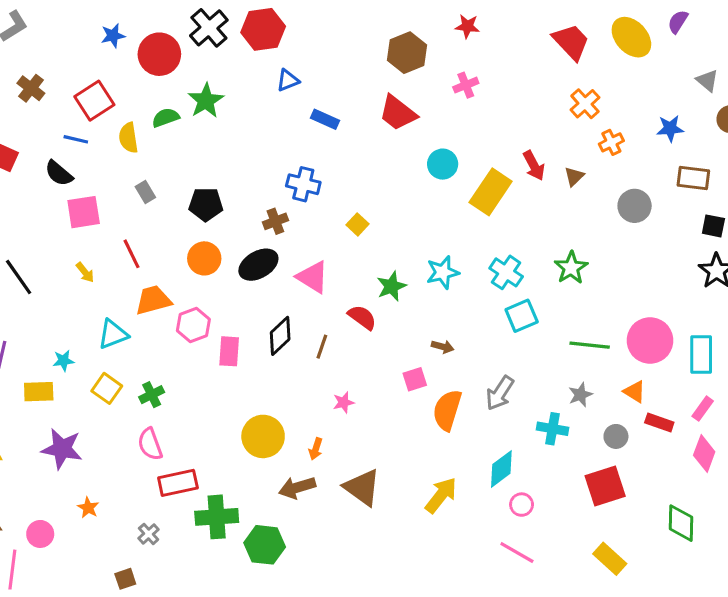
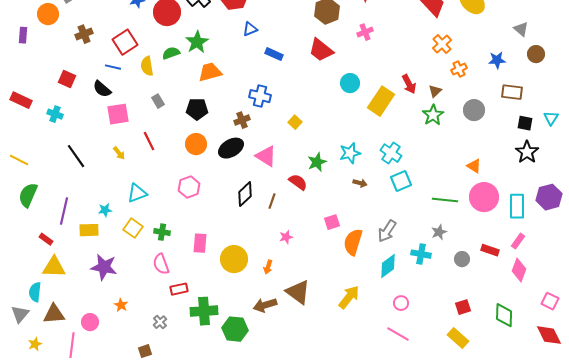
brown cross: (31, 88) -> (84, 34), turned 30
green star: (571, 268) -> (433, 115), moved
orange trapezoid: (153, 300) -> (210, 72), moved
brown arrow: (443, 347) -> (360, 183), moved
pink rectangle: (229, 351) -> (200, 243), moved
orange triangle: (635, 392) -> (474, 166), moved
green cross: (152, 395) -> (162, 232), turned 35
cyan diamond: (501, 469) -> (388, 266), moved
red rectangle: (178, 483) -> (179, 289), size x0.7
red square: (605, 486) -> (463, 307), moved, size x0.6
brown arrow: (297, 488) -> (265, 305), moved

